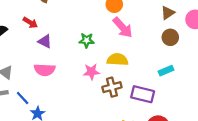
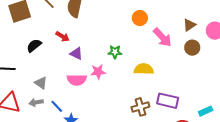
pink arrow: (123, 27) -> (162, 37), moved
cyan rectangle: (166, 71) -> (206, 111), moved
pink star: (91, 72) -> (98, 72), moved
brown cross: (112, 87) -> (140, 107), moved

